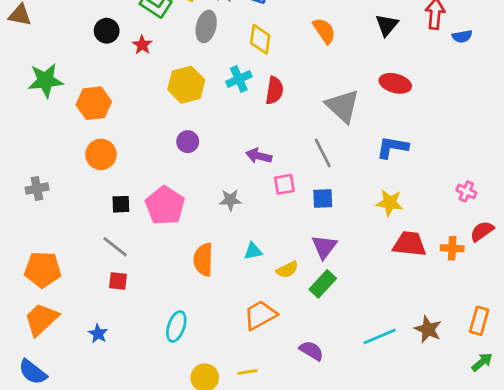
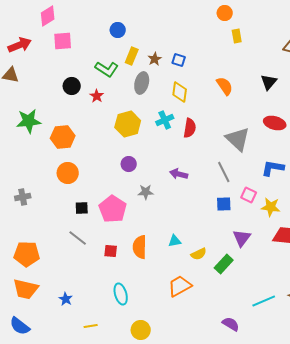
pink square: (284, 184) -> (249, 195), moved, turned 35
gray star: (230, 200) -> (146, 192), moved
purple triangle: (324, 247) -> (242, 238), moved
red square: (118, 281) -> (111, 251), moved
orange trapezoid: (41, 319) -> (26, 289), turned -124
cyan ellipse: (176, 326) -> (121, 294), turned -35
purple semicircle: (311, 351) -> (231, 324), moved
yellow line: (247, 372) -> (91, 326), moved

